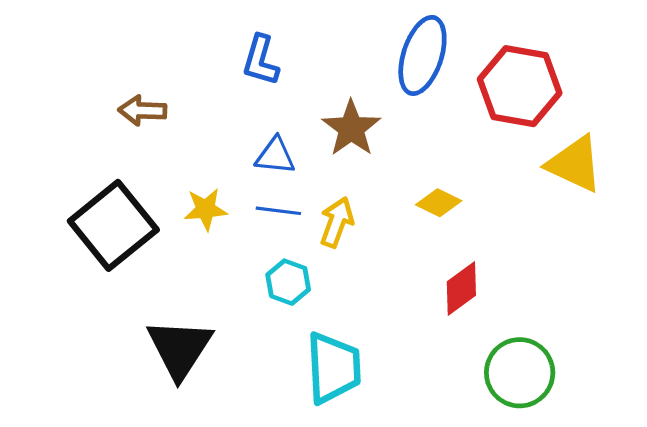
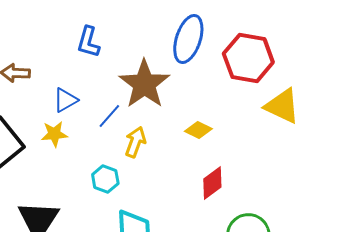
brown star: (351, 128) -> (144, 84), size x1.4
blue triangle: (275, 156) -> (65, 100), moved, turned -36
blue line: (278, 211) -> (109, 116), moved, turned -56

